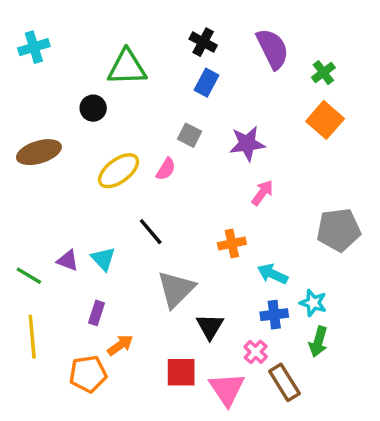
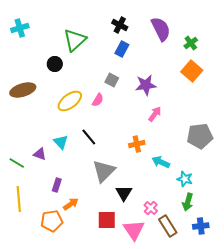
green triangle: (127, 67) -> (75, 40), turned -40
cyan triangle: (103, 259) -> (61, 142), moved
blue cross: (274, 315) -> (201, 226), moved

